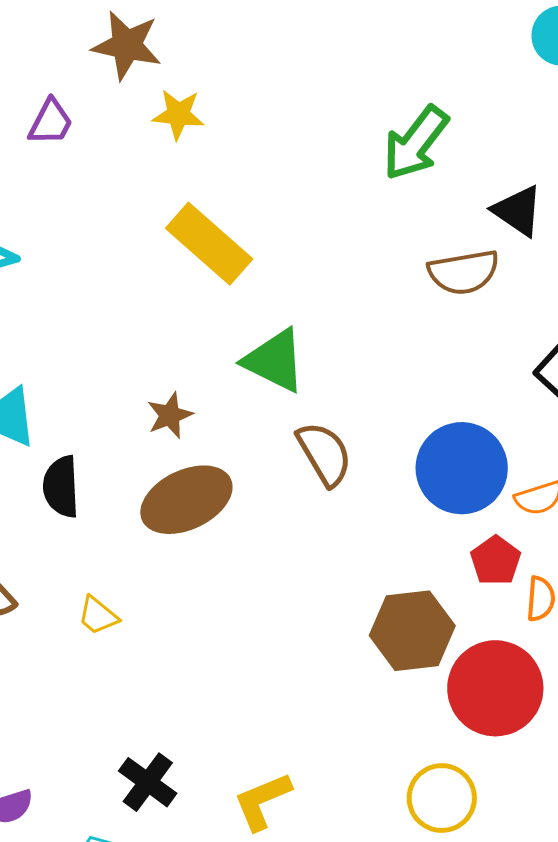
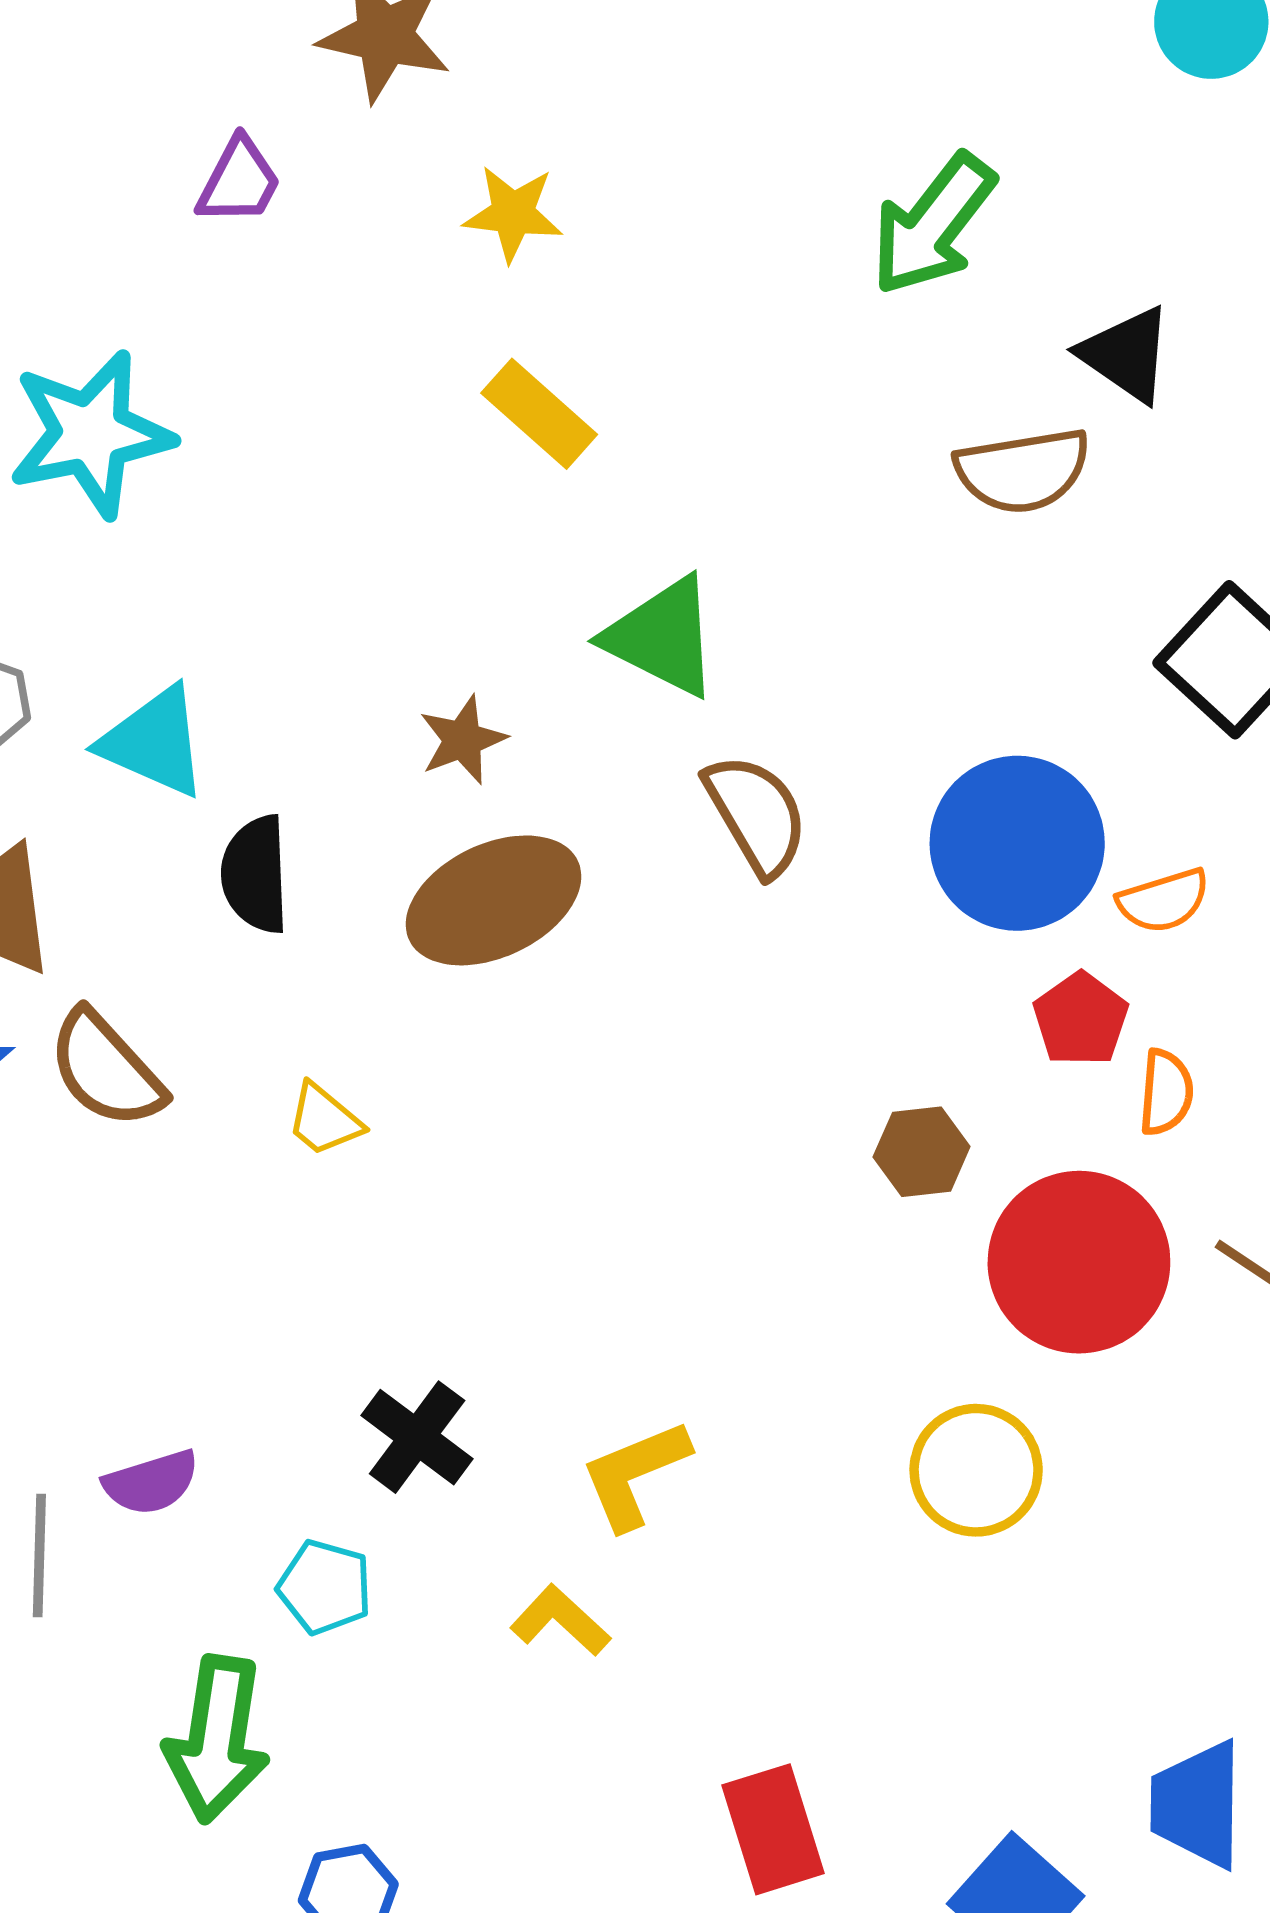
yellow star: (178, 114) -> (513, 213), moved
yellow rectangle: (209, 244) -> (539, 414), size x0.7
brown hexagon: (412, 631) -> (922, 1152), size x0.6

